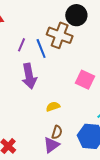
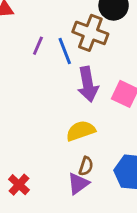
purple arrow: (29, 76) -> (88, 84), moved
yellow semicircle: (53, 107) -> (81, 131), size x1.5

